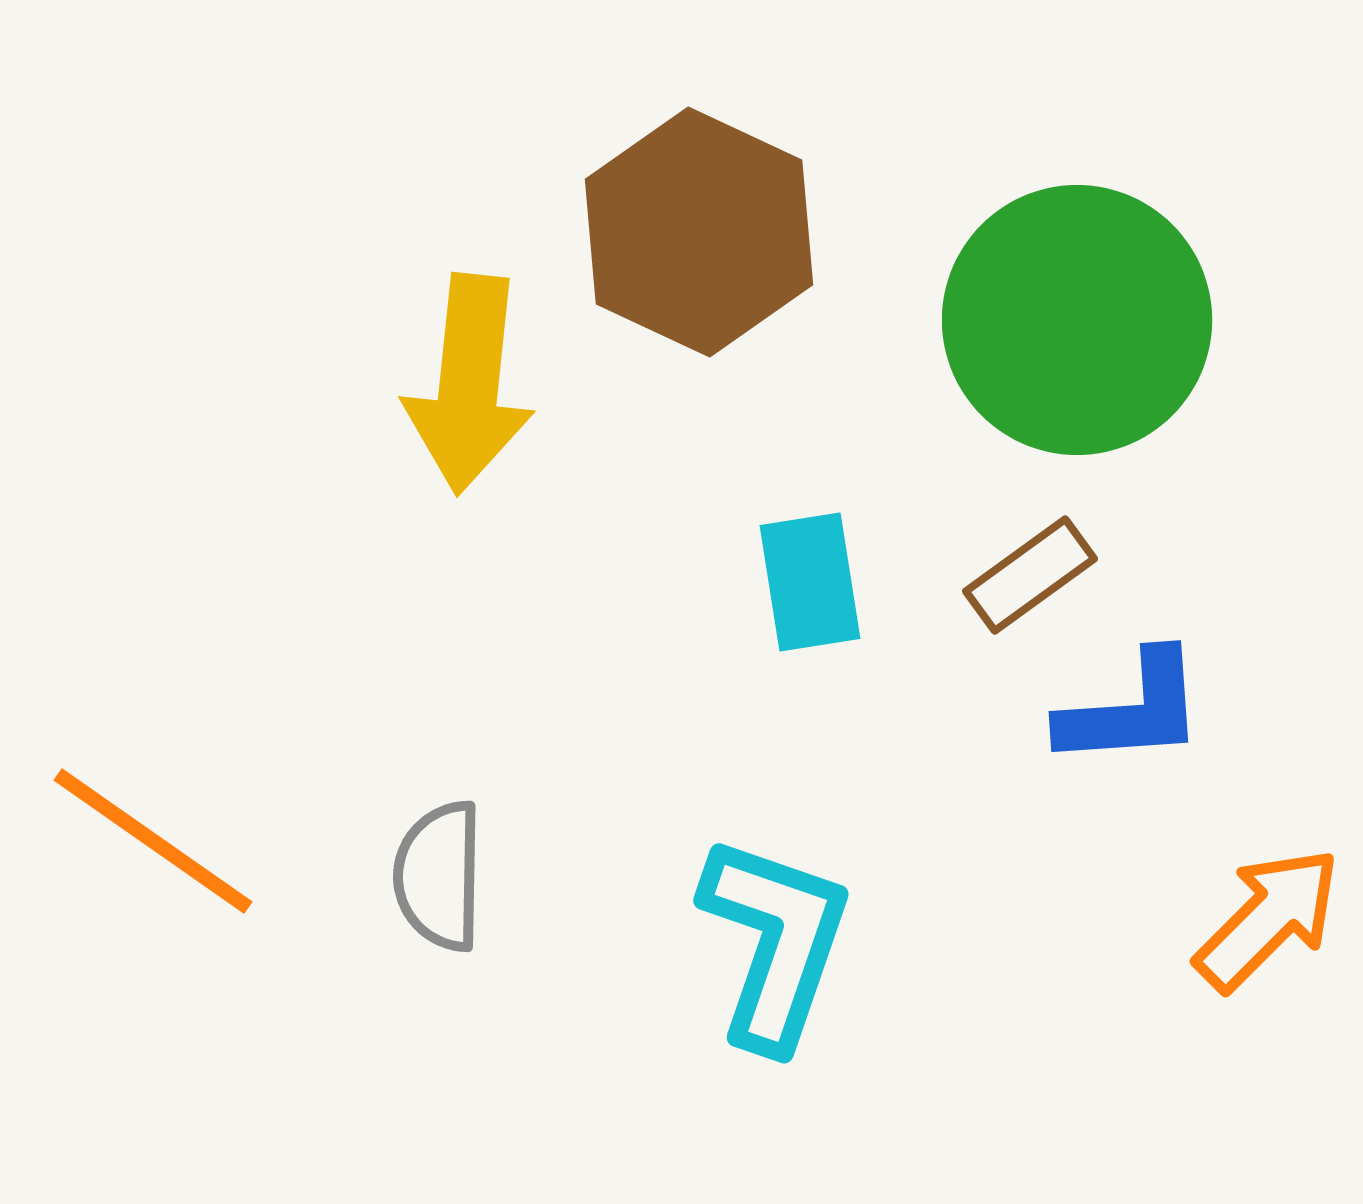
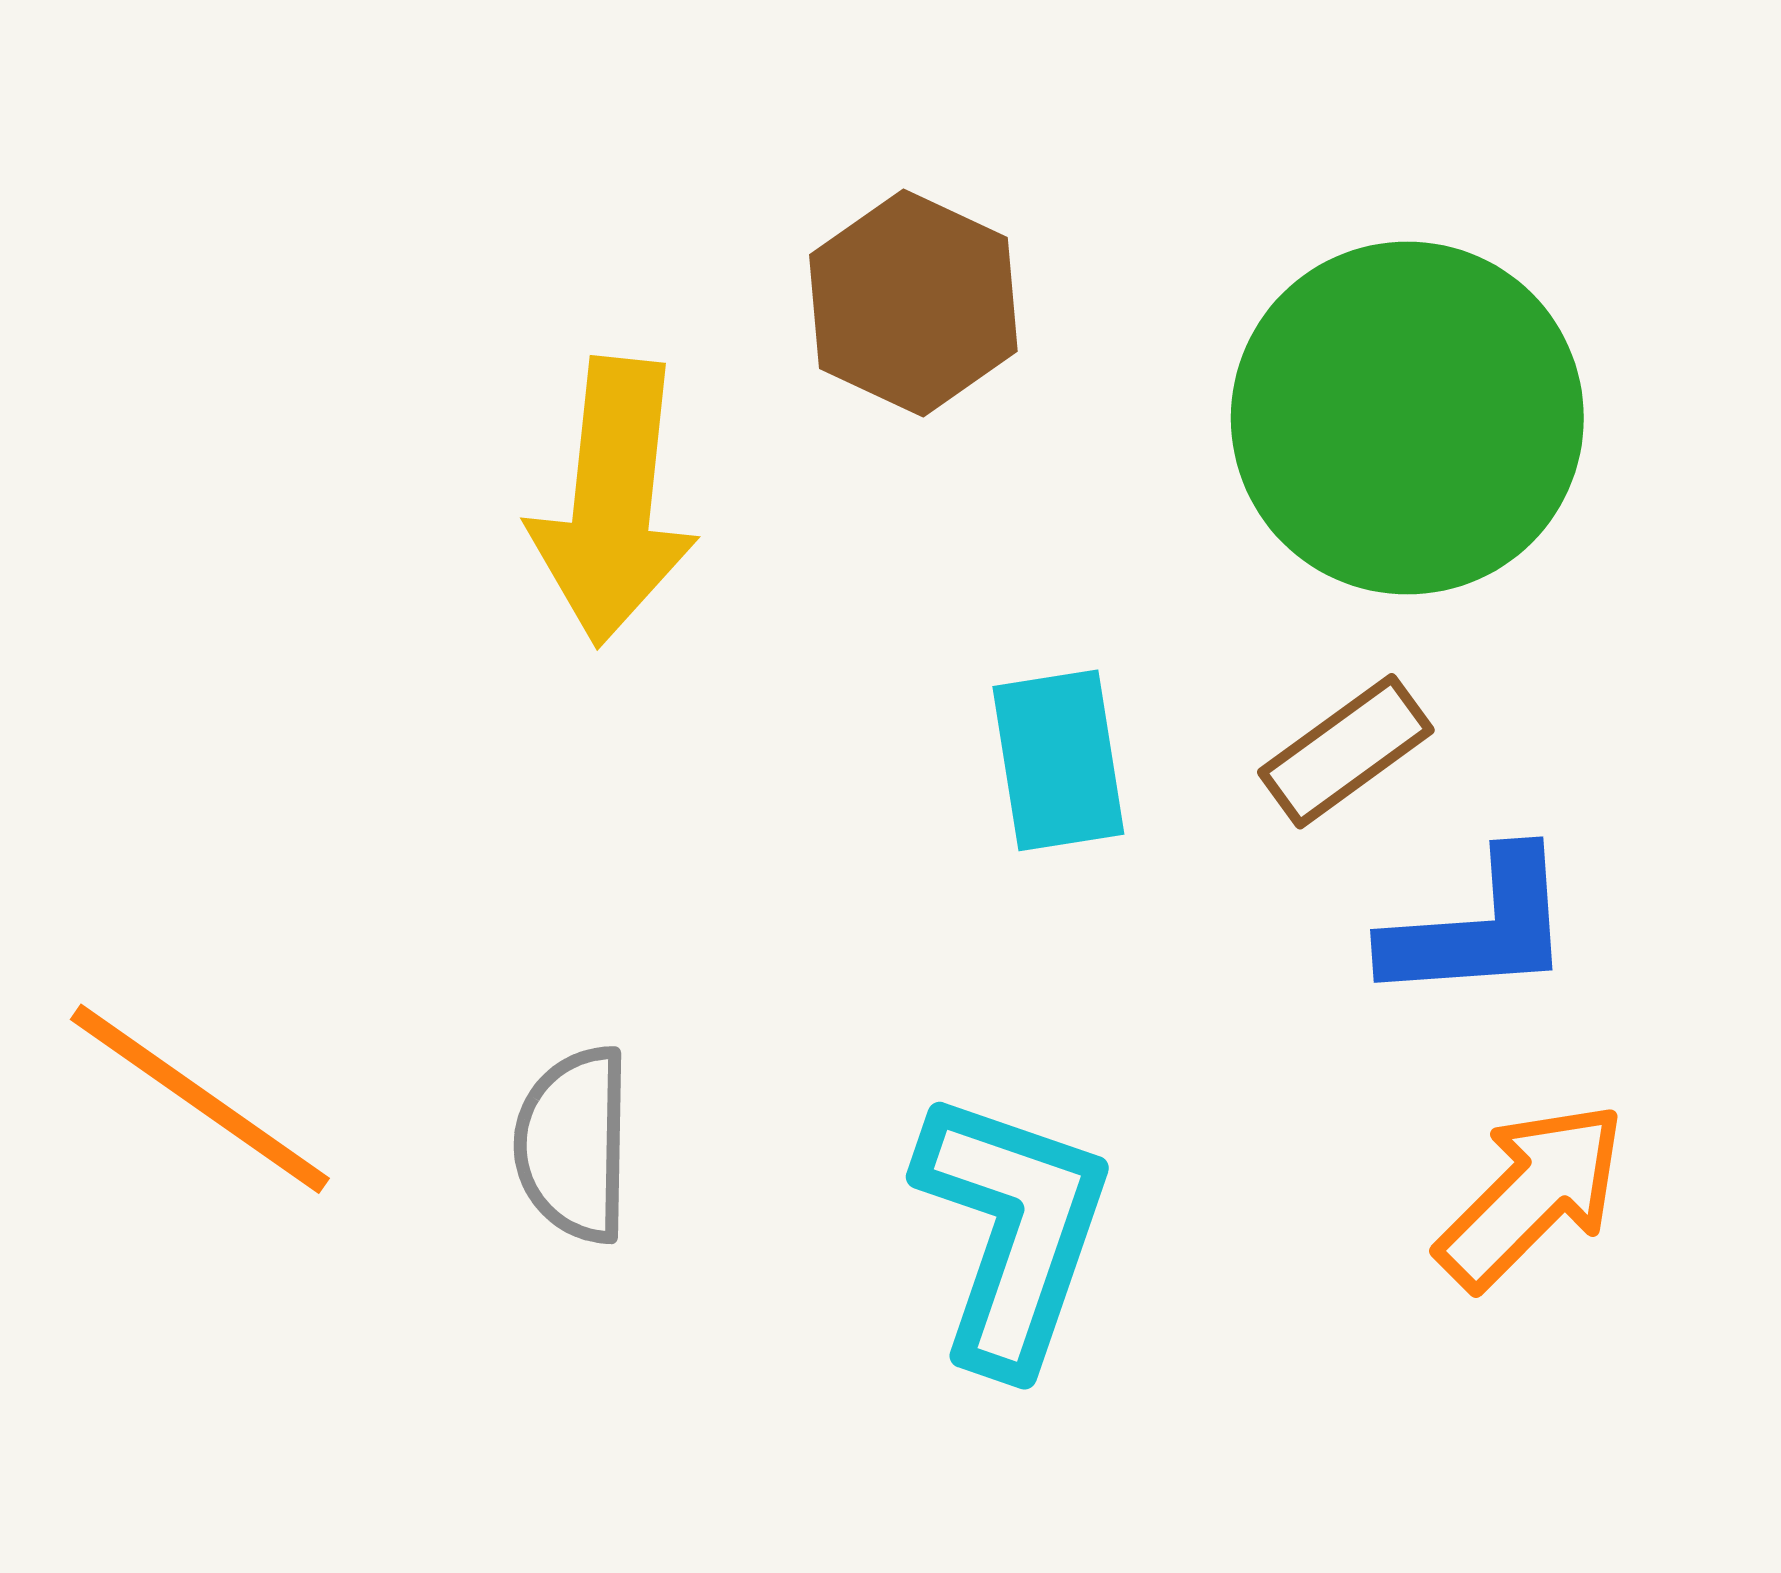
brown hexagon: (699, 232) -> (913, 303), size x0.7
orange arrow: (1268, 919) -> (1531, 1195), moved

